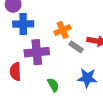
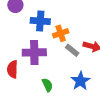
blue cross: (23, 24) -> (40, 21), moved
blue star: (87, 78) -> (80, 81), turned 30

